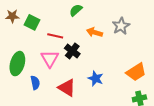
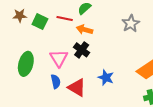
orange arrow: (94, 32) -> (84, 30), moved
red line: (55, 36) -> (65, 19), moved
blue semicircle: (35, 83) -> (56, 81), moved

